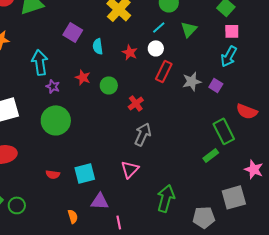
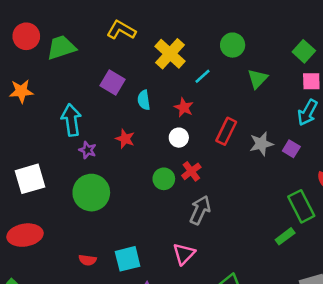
cyan line: (159, 27) -> (203, 76), moved
white circle: (156, 48) -> (179, 138), moved
green circle: (109, 85) -> (164, 179), moved

